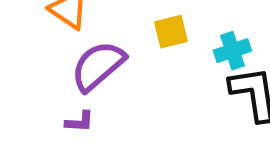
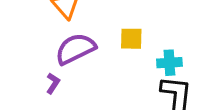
purple L-shape: (80, 122) -> (53, 83), turned -75

